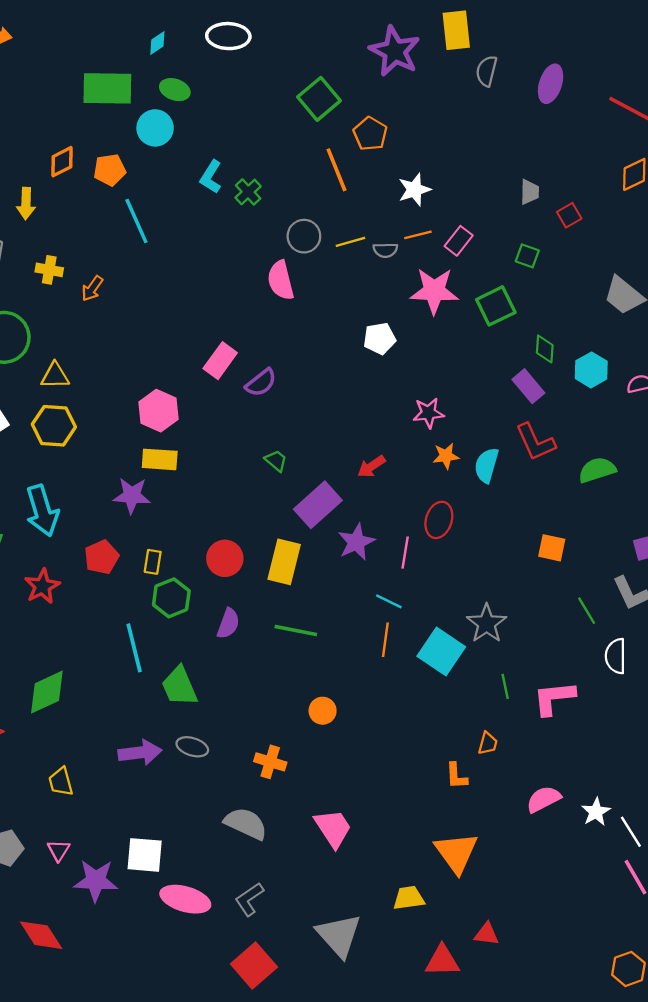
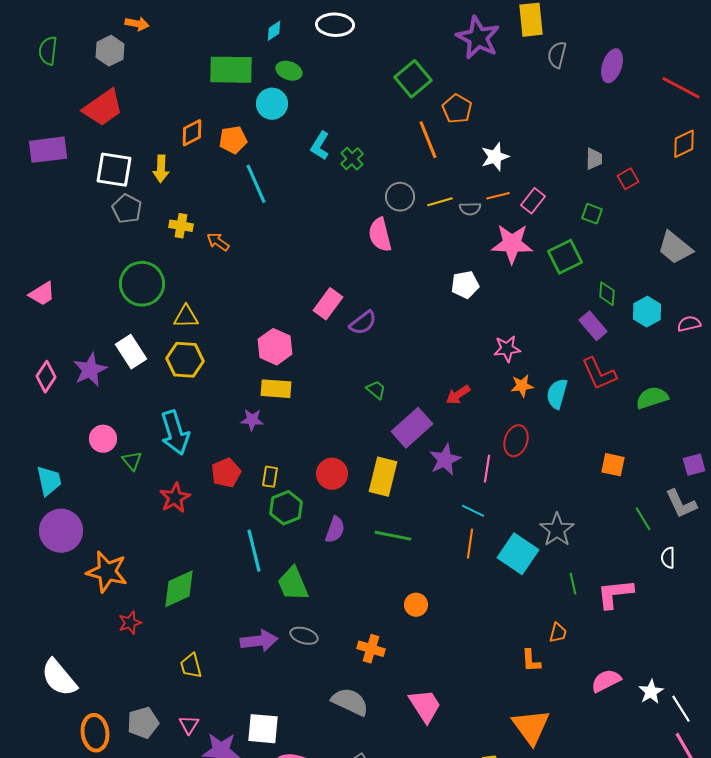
orange arrow: (92, 288) -> (218, 242), turned 90
purple star: (132, 496) -> (252, 420), size x0.7
white semicircle: (616, 656) -> (668, 558), size x0.7

